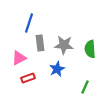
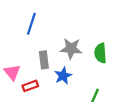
gray rectangle: (40, 43) -> (44, 60), moved
pink triangle: (19, 58) -> (12, 72), moved, turned -42

